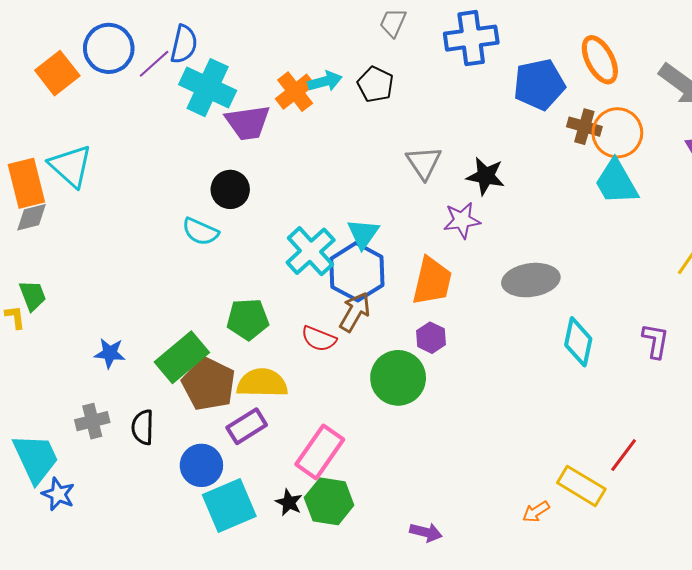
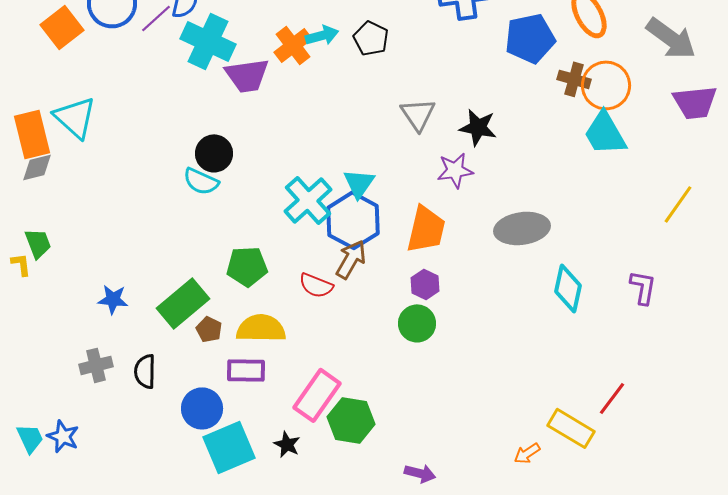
black circle: (230, 189) -> (214, 153), moved
green circle: (398, 378) -> (417, 323), moved, size x0.7
brown pentagon: (209, 384) -> (209, 329), size x0.5
purple rectangle: (247, 426) -> (246, 370), turned 33
cyan trapezoid: (36, 458) -> (30, 438), moved, size x0.6
green hexagon: (329, 501) -> (351, 420), moved

